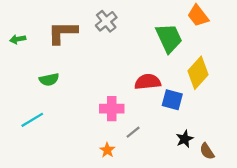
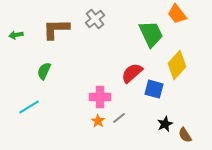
green semicircle: (49, 80) -> (44, 71), turned 126
red semicircle: (148, 82) -> (132, 73), turned -35
orange star: (107, 150) -> (98, 121), moved

